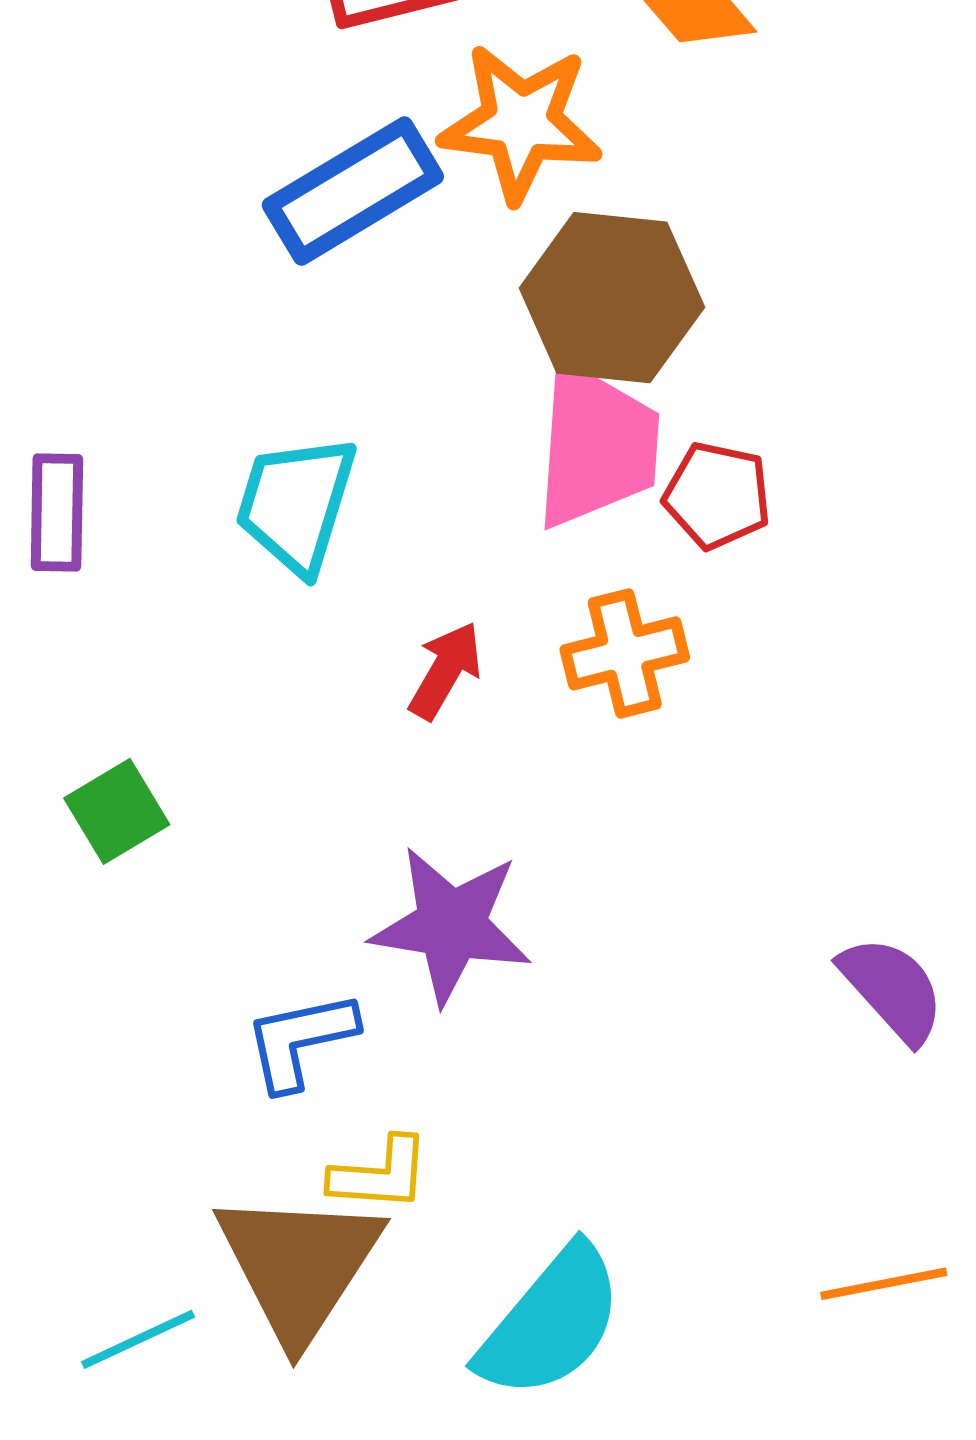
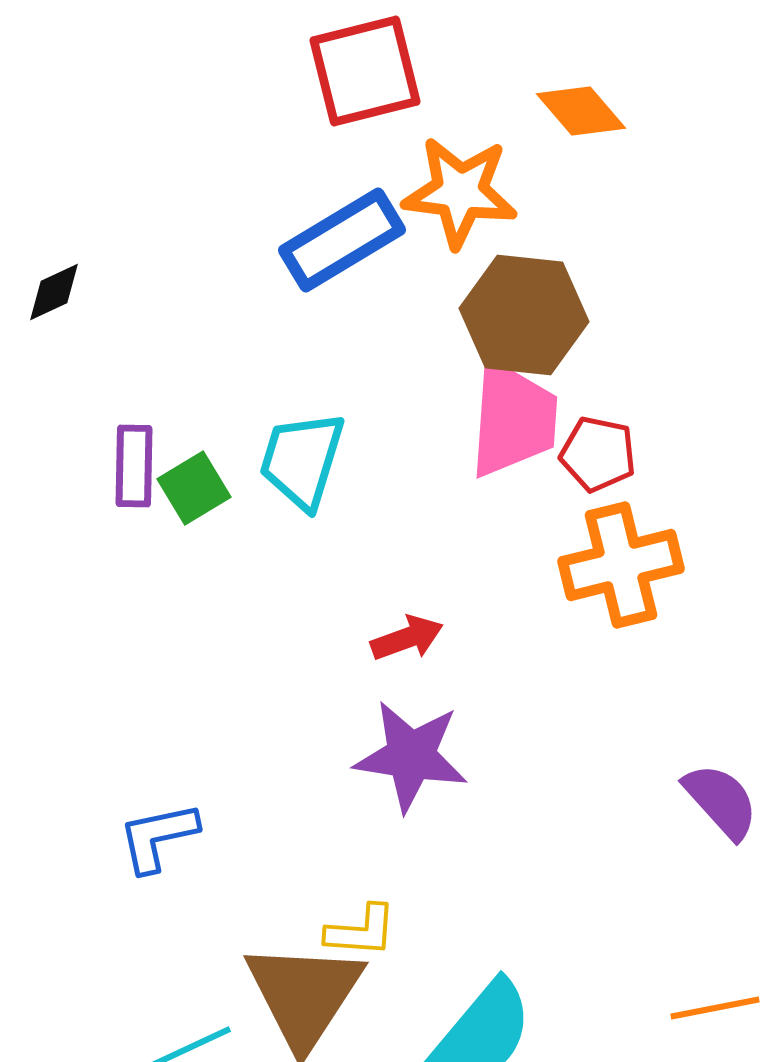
orange cross: (625, 653) -> (621, 565), moved, size x1.4
red arrow: (445, 670) -> (407, 638), moved, turned 40
green square: (117, 811) -> (194, 488), moved
blue L-shape: (300, 1040) -> (158, 837), moved

